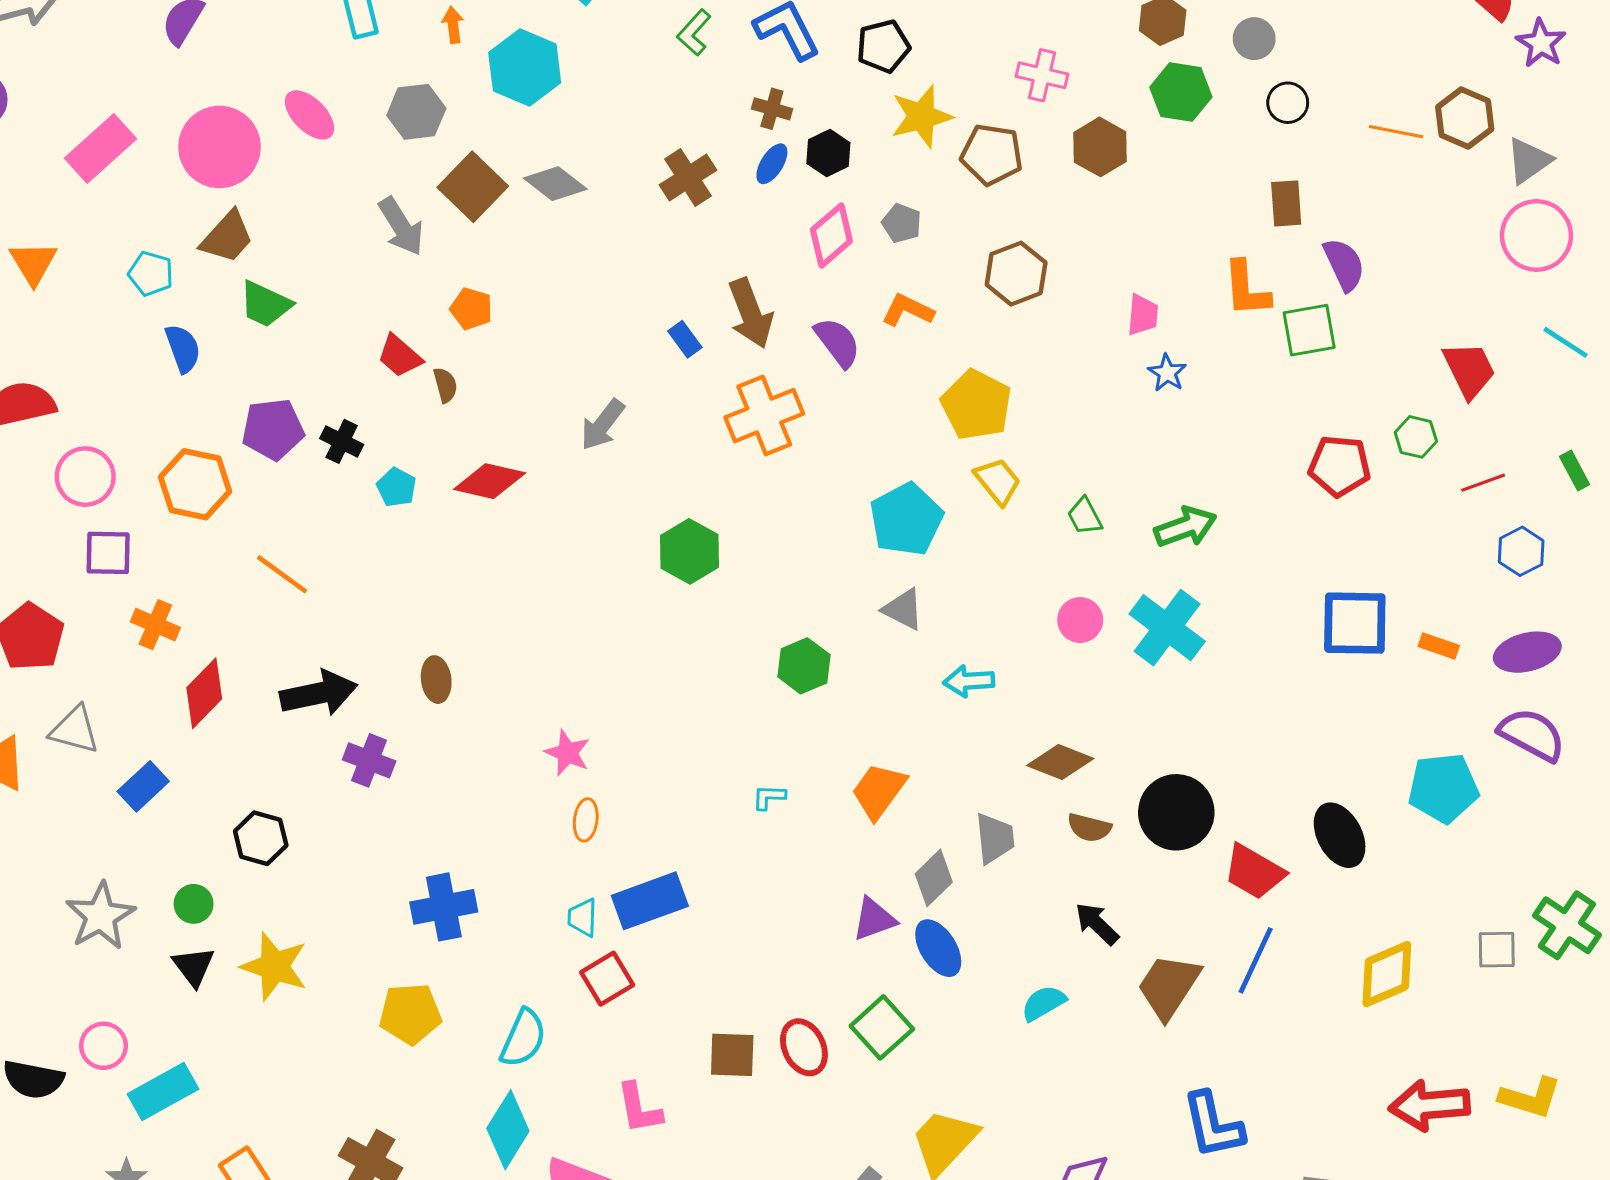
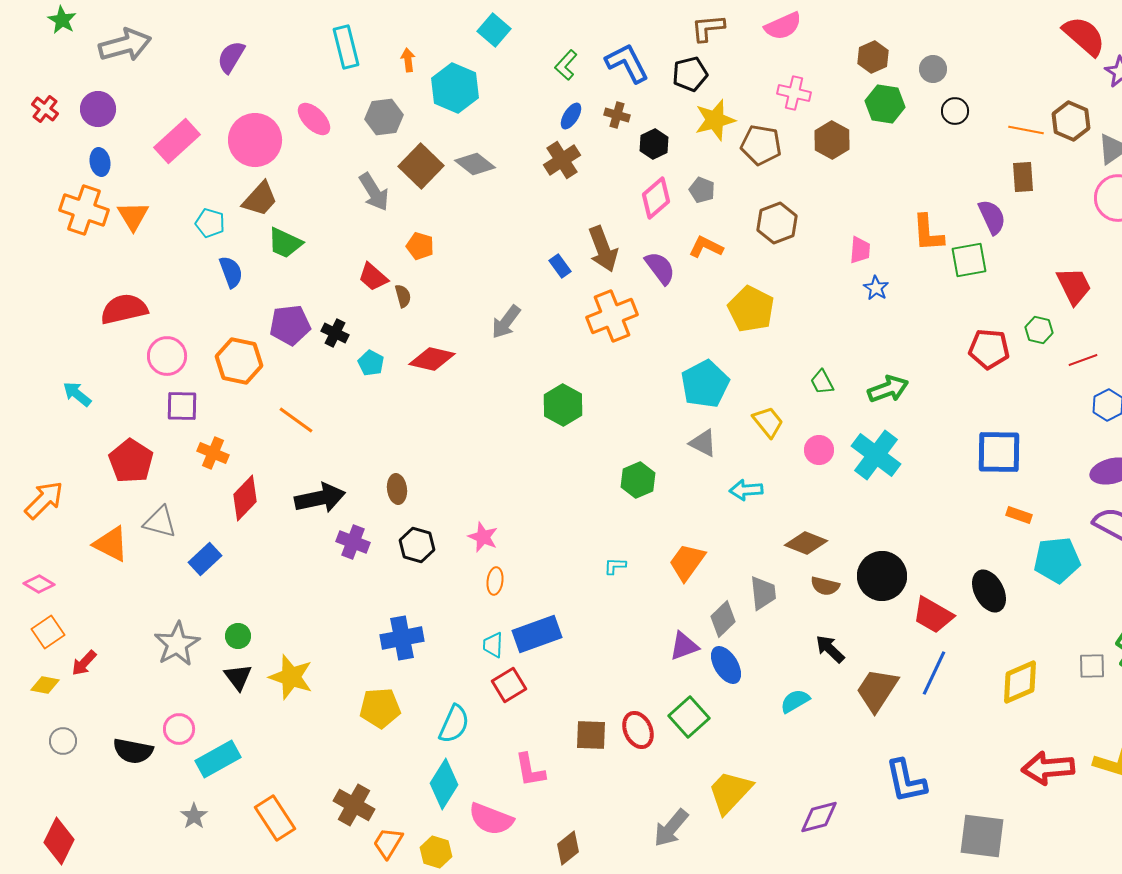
blue ellipse: (772, 164) -> (571, 116), moved
brown rectangle: (1286, 203) -> (1023, 177), moved
yellow trapezoid: (998, 481) -> (768, 422), moved
orange rectangle: (1439, 646) -> (1019, 515), moved
black hexagon: (261, 838) -> (417, 545), moved

